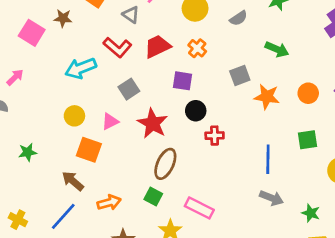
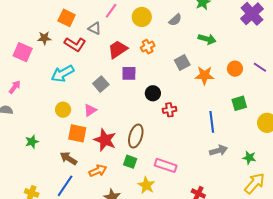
red L-shape: (117, 47) -> (75, 44), moved
orange cross: (197, 48) -> (148, 47), turned 32
purple square: (182, 81) -> (129, 73), moved
red star: (153, 123) -> (105, 140), moved
gray arrow: (272, 198) -> (218, 150), turned -30

